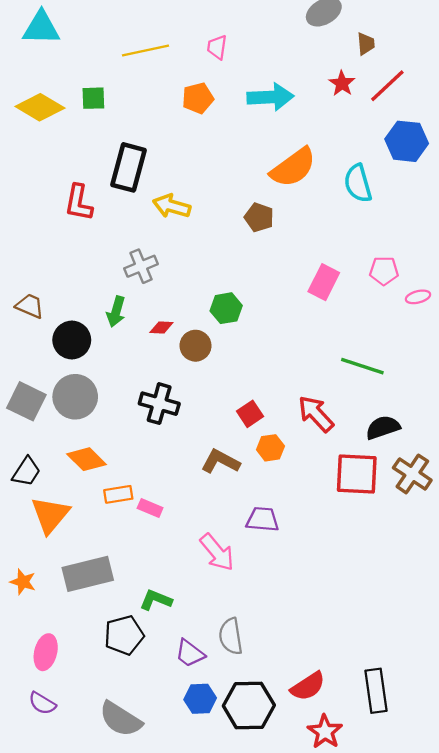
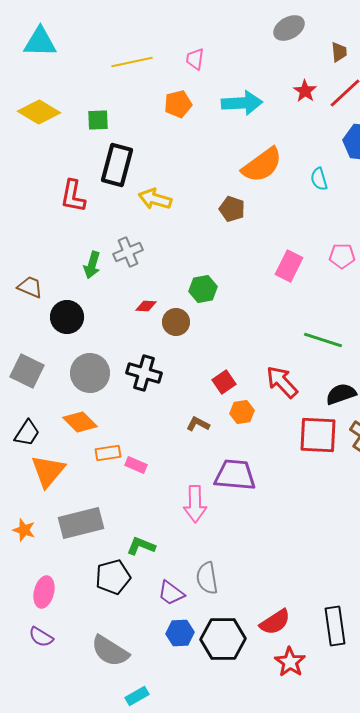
brown trapezoid: (366, 44) -> (339, 52), moved
green square: (93, 98) -> (98, 120), moved
cyan semicircle: (358, 183) -> (319, 179), size x0.7
green arrow: (116, 312) -> (92, 265), moved
gray circle: (75, 397) -> (90, 373), moved
brown L-shape: (220, 461) -> (198, 424), size x0.7
purple trapezoid: (262, 519) -> (235, 475), size x1.4
pink arrow: (217, 552) -> (195, 504), turned 39

